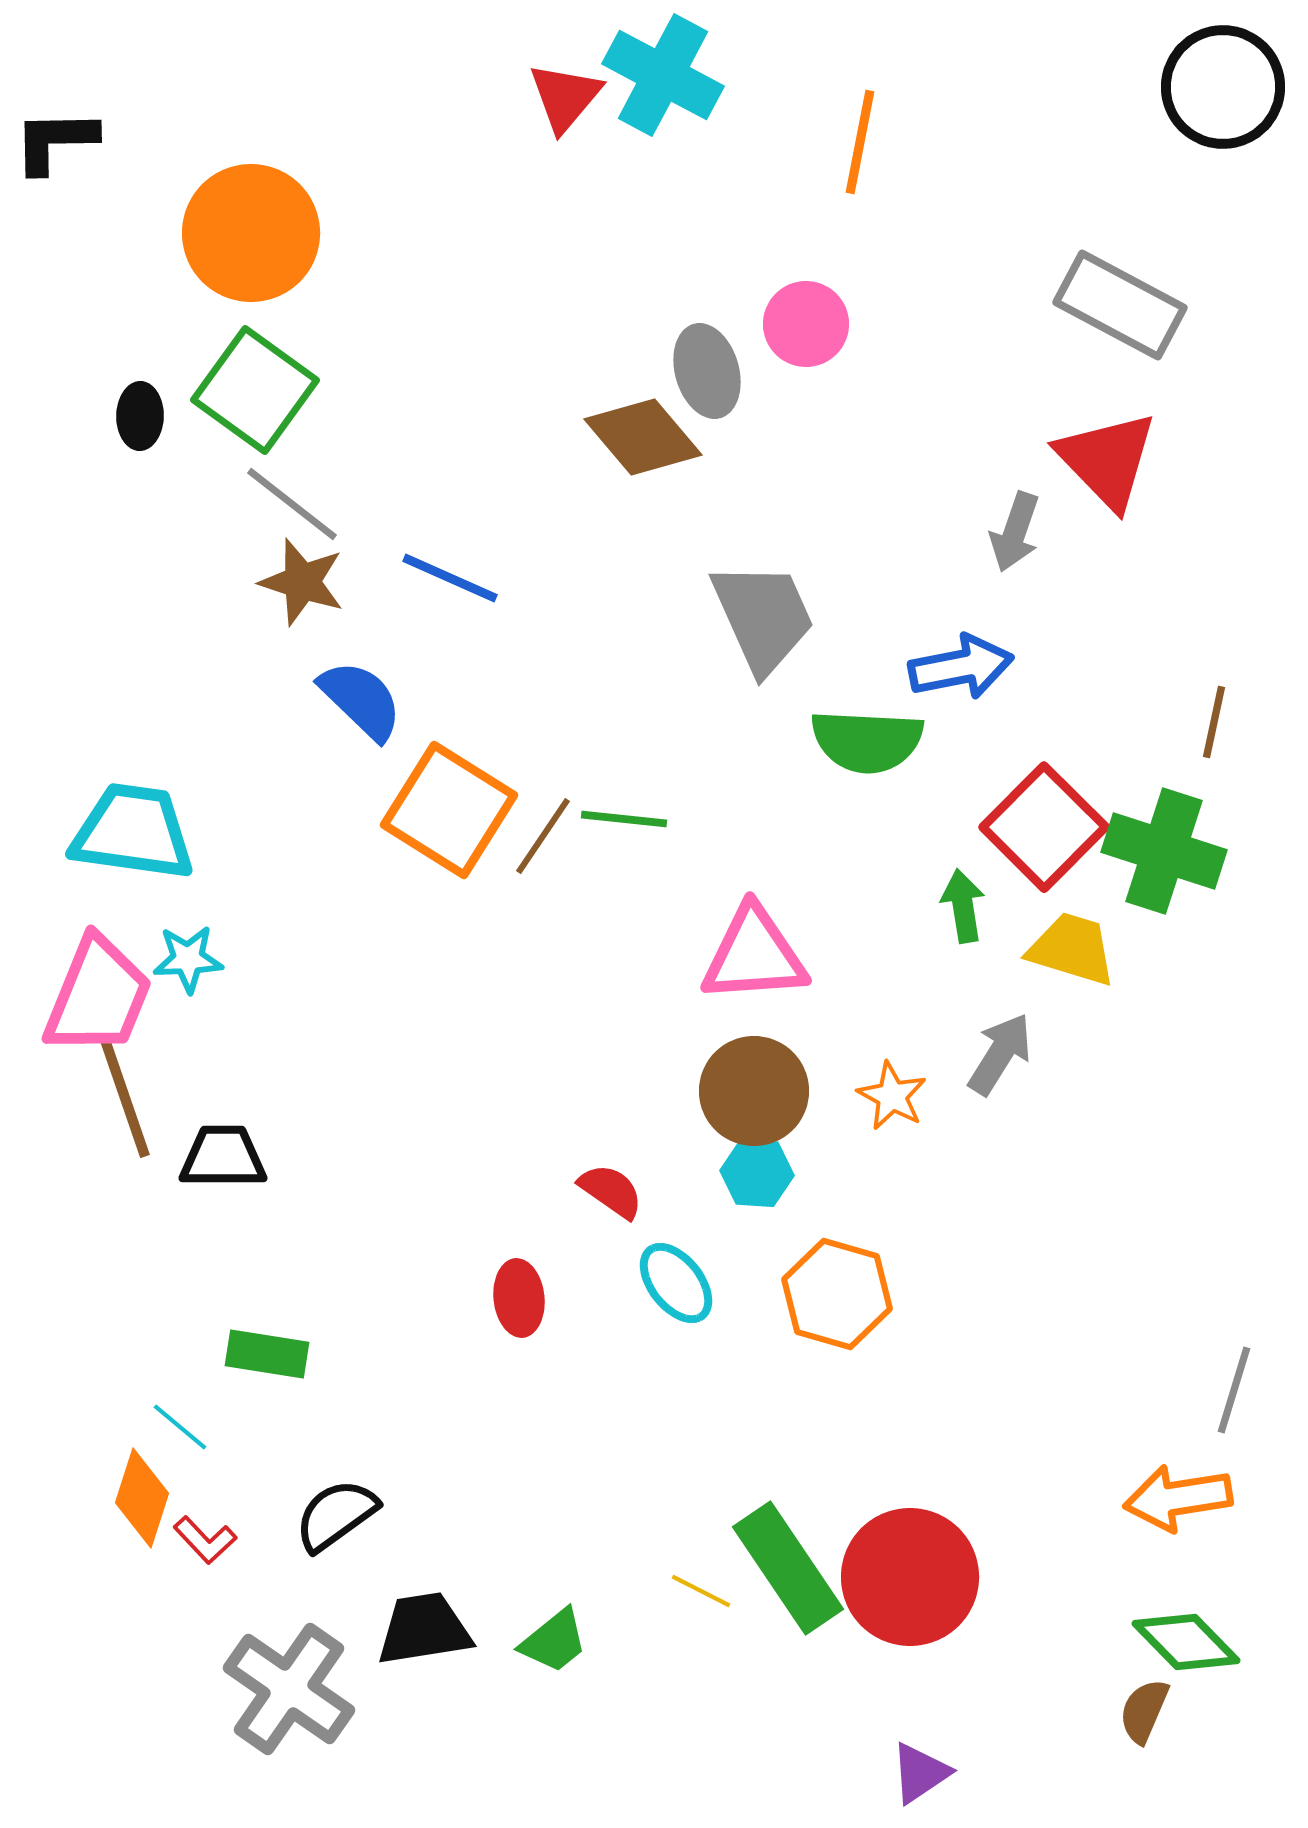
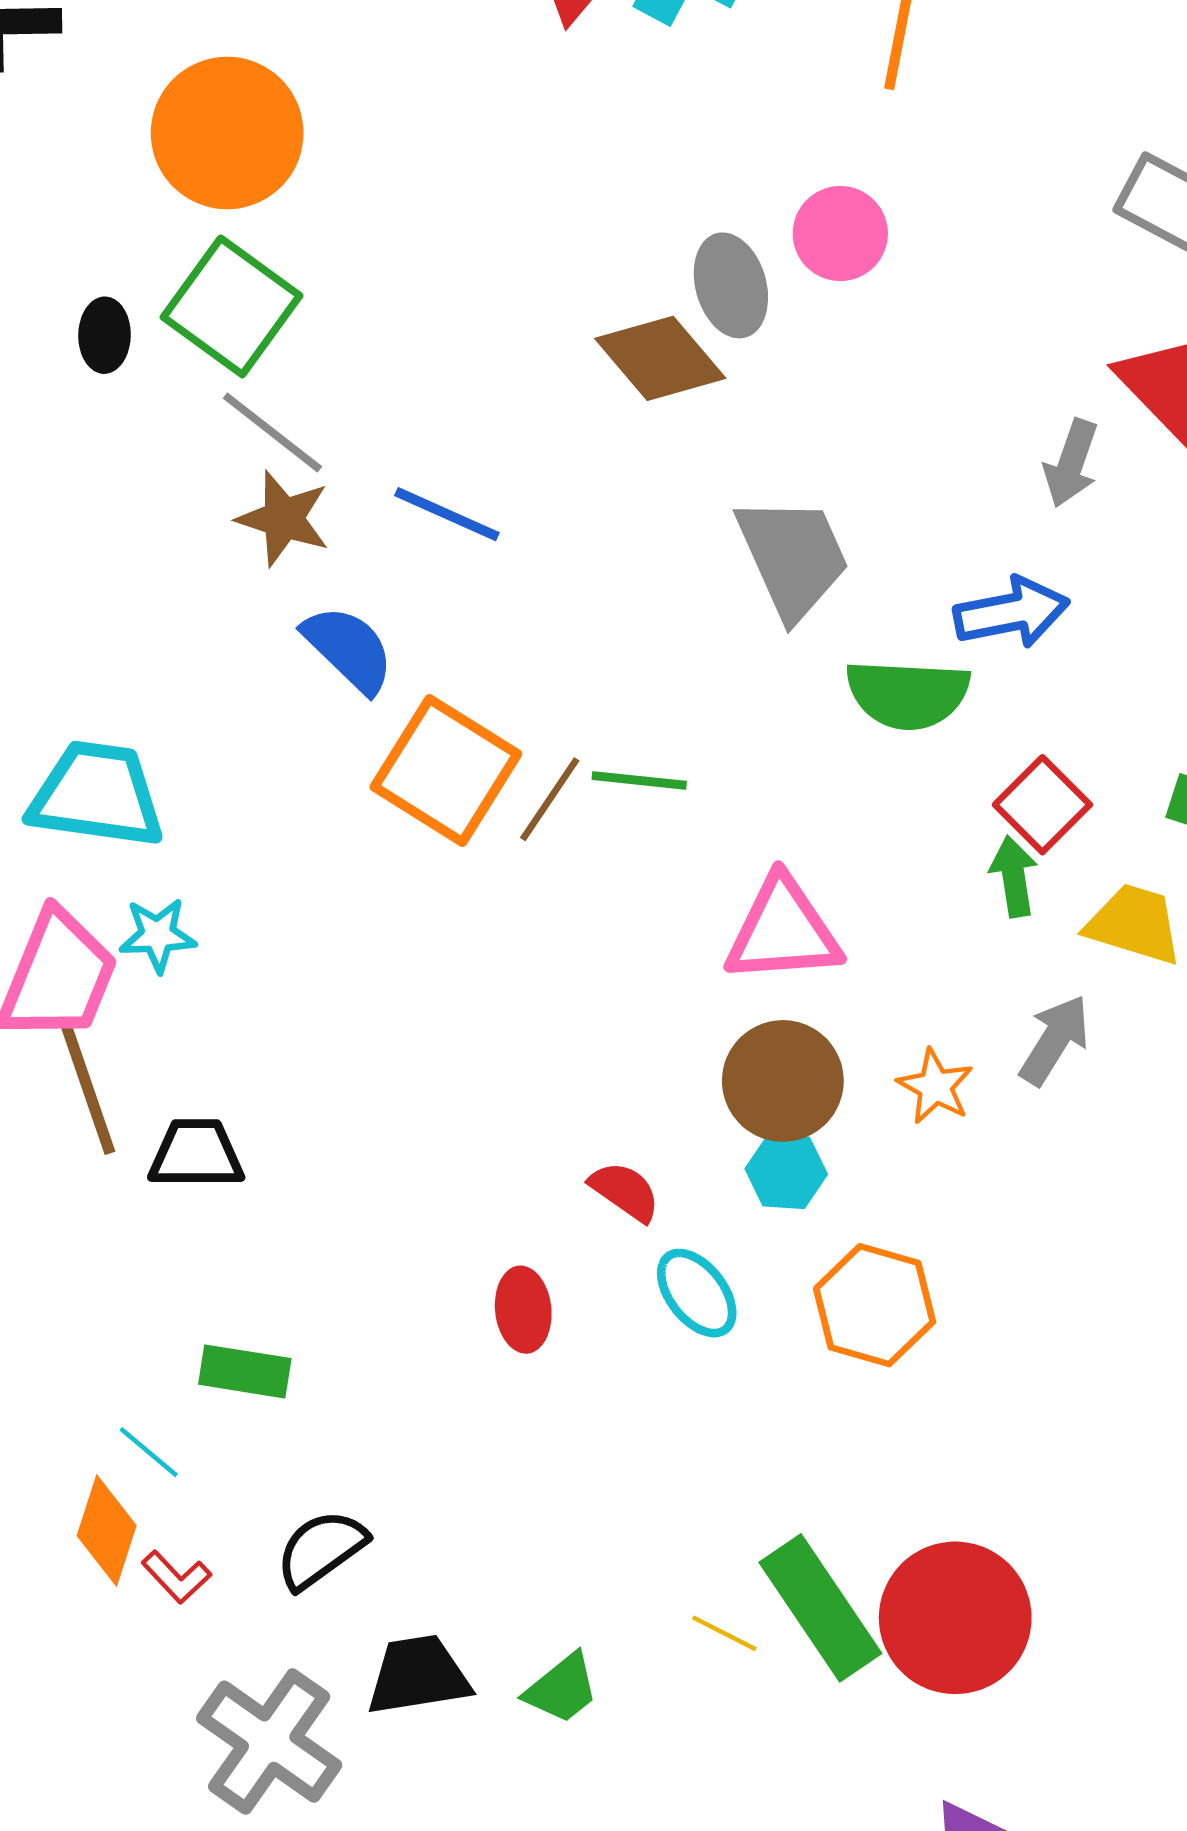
red square: (1044, 827) -> (1042, 805), moved, size x0.7

